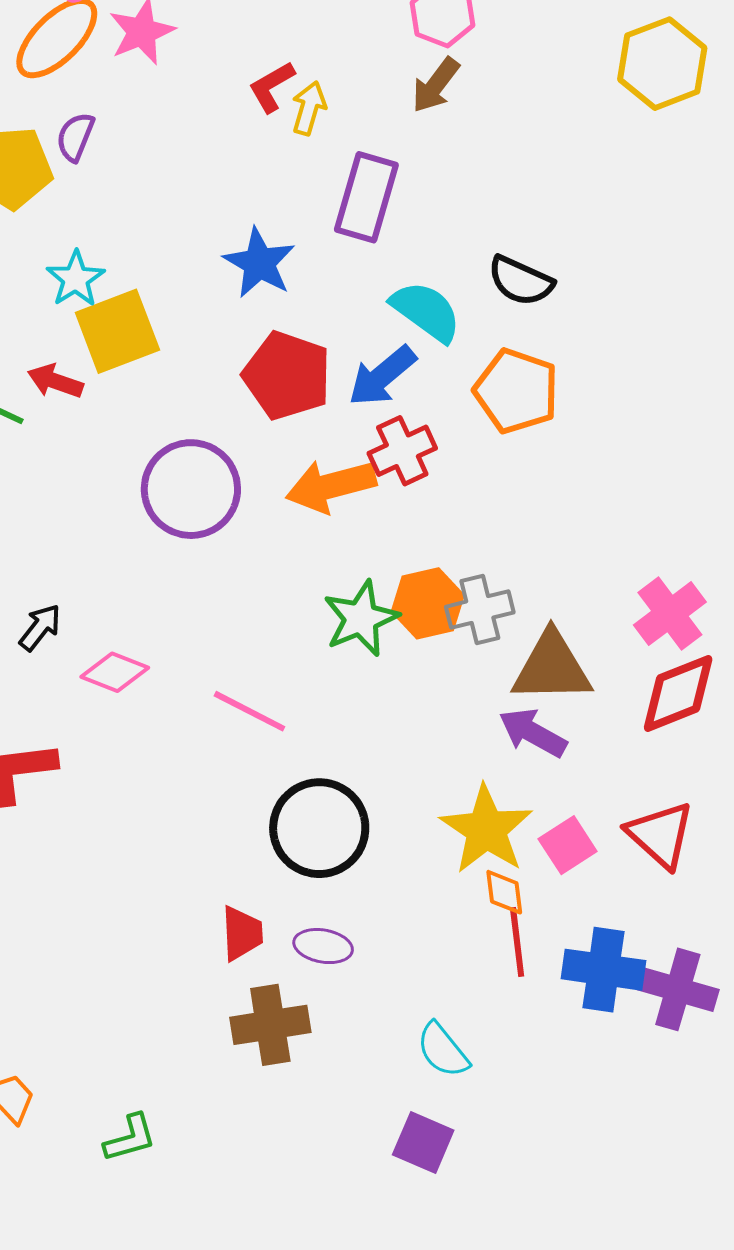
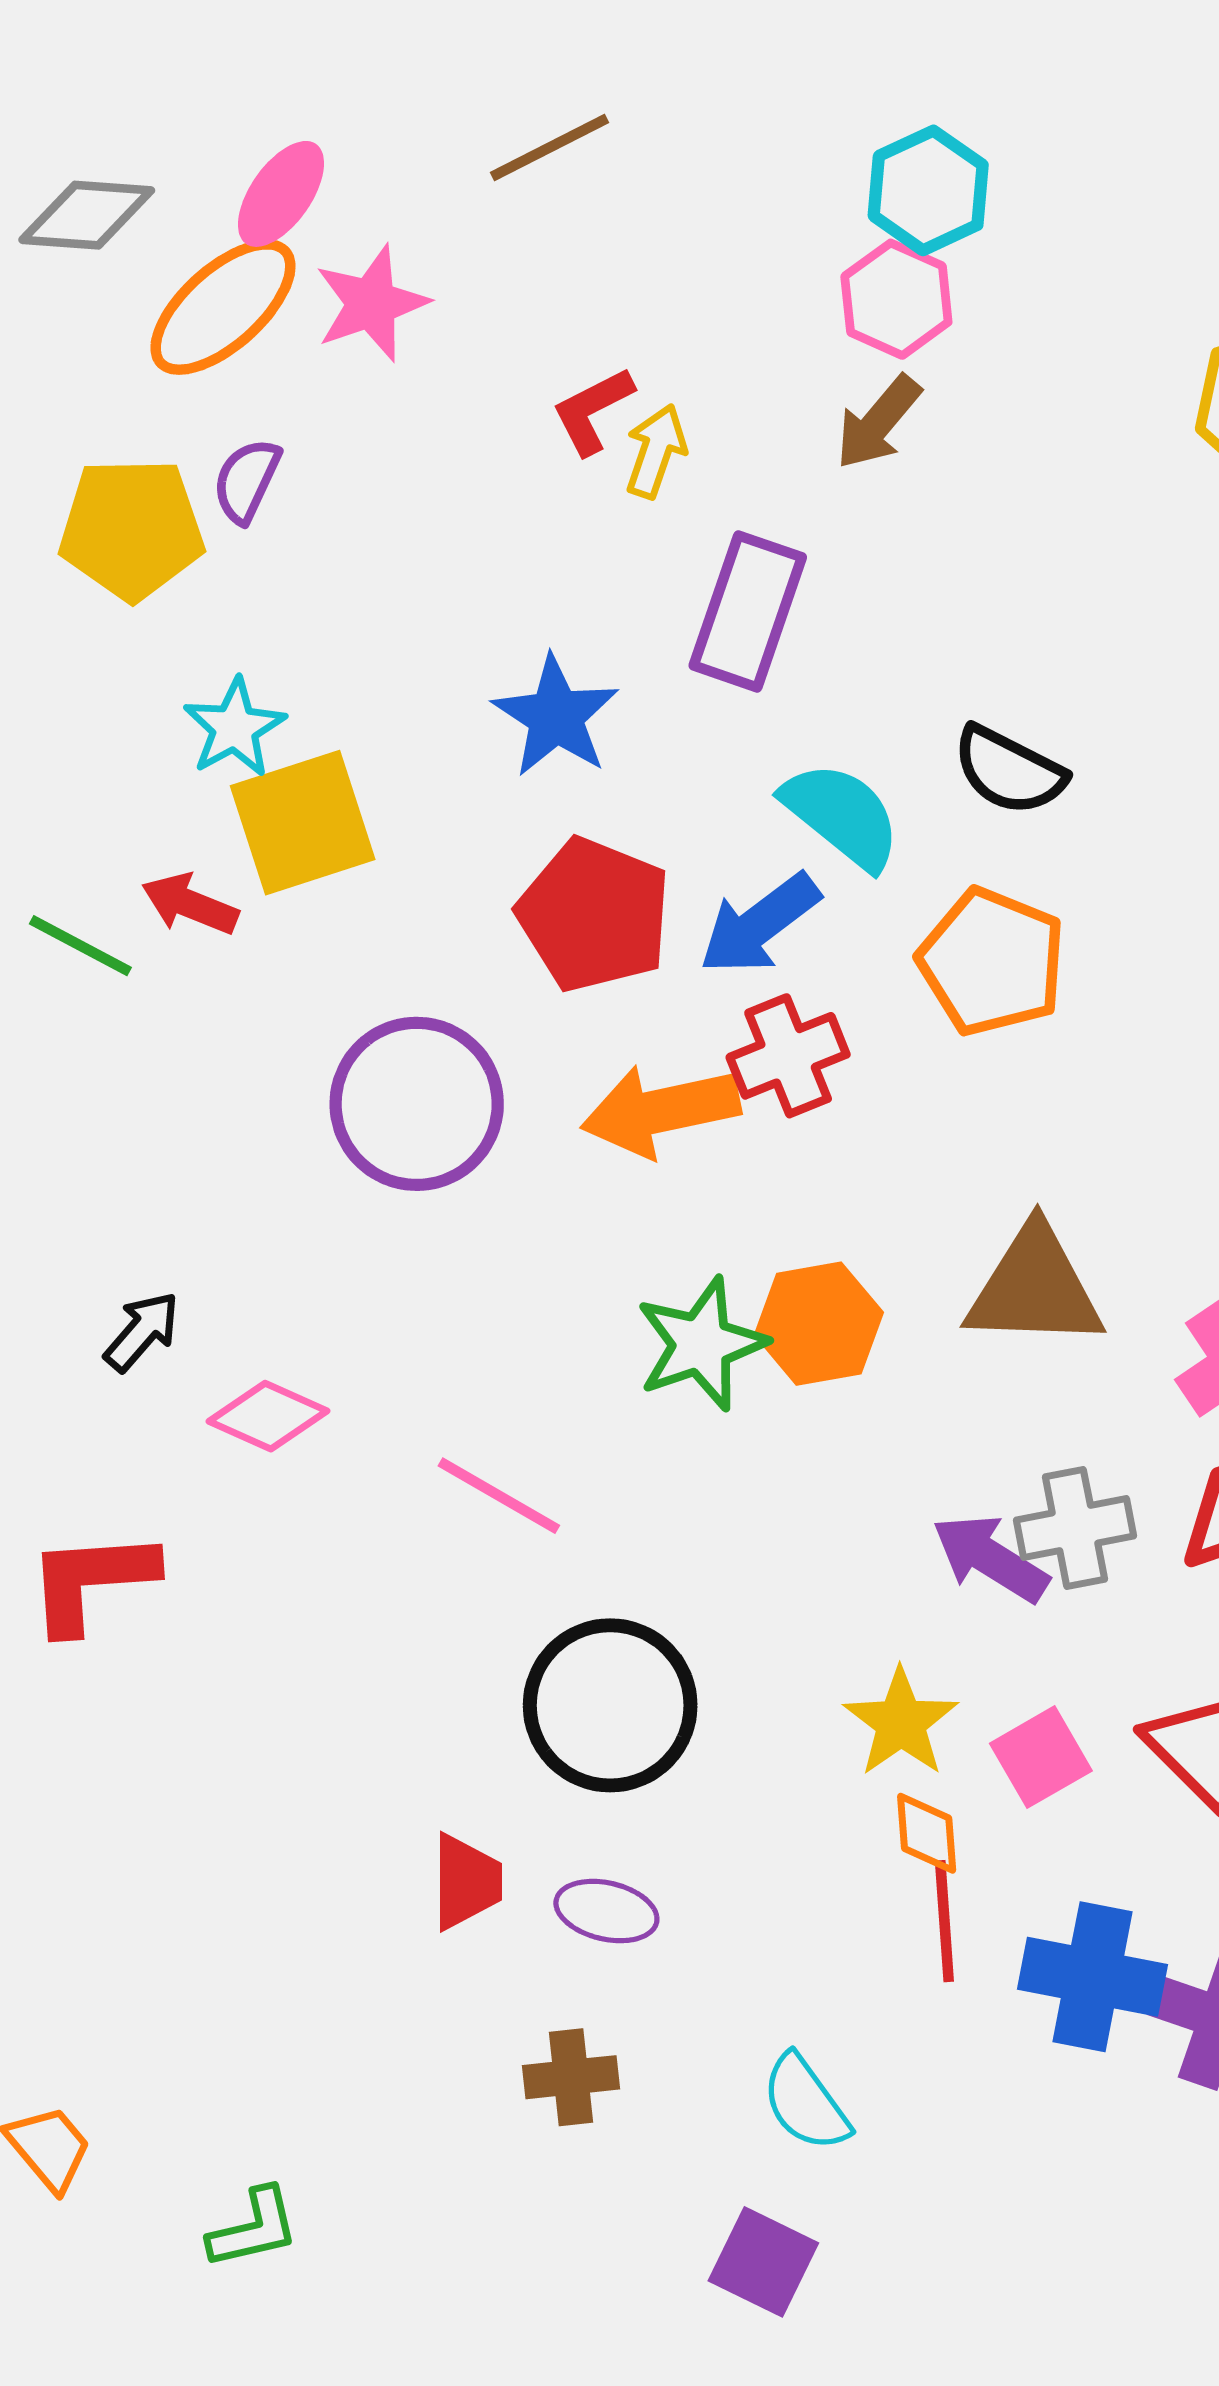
gray cross: (480, 610) -> (1075, 1528), moved
brown triangle: (552, 667) -> (1035, 1288), moved
yellow star: (486, 829) -> (901, 1722), size x0.7
brown cross: (270, 1025) -> (571, 2077), moved, size x0.7

